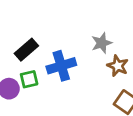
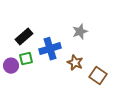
brown star: (118, 66) -> (75, 63), moved

